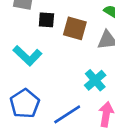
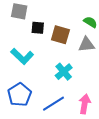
cyan cross: (95, 80) -> (64, 72), moved

